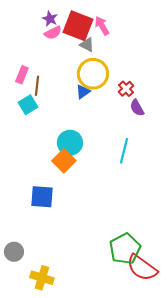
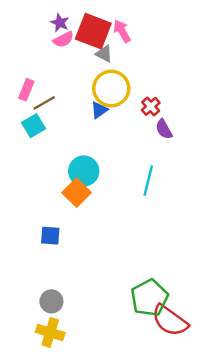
brown line: (37, 86) -> (44, 103), turned 54
blue square: (42, 197) -> (50, 236), size x0.7
gray circle: (14, 252) -> (51, 301), moved

